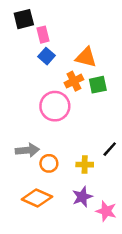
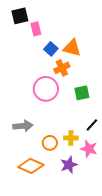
blue square: (47, 56) -> (51, 49), moved
green square: (98, 85) -> (82, 93), moved
orange circle: (49, 163) -> (50, 143), moved
pink star: (106, 211) -> (89, 149), moved

